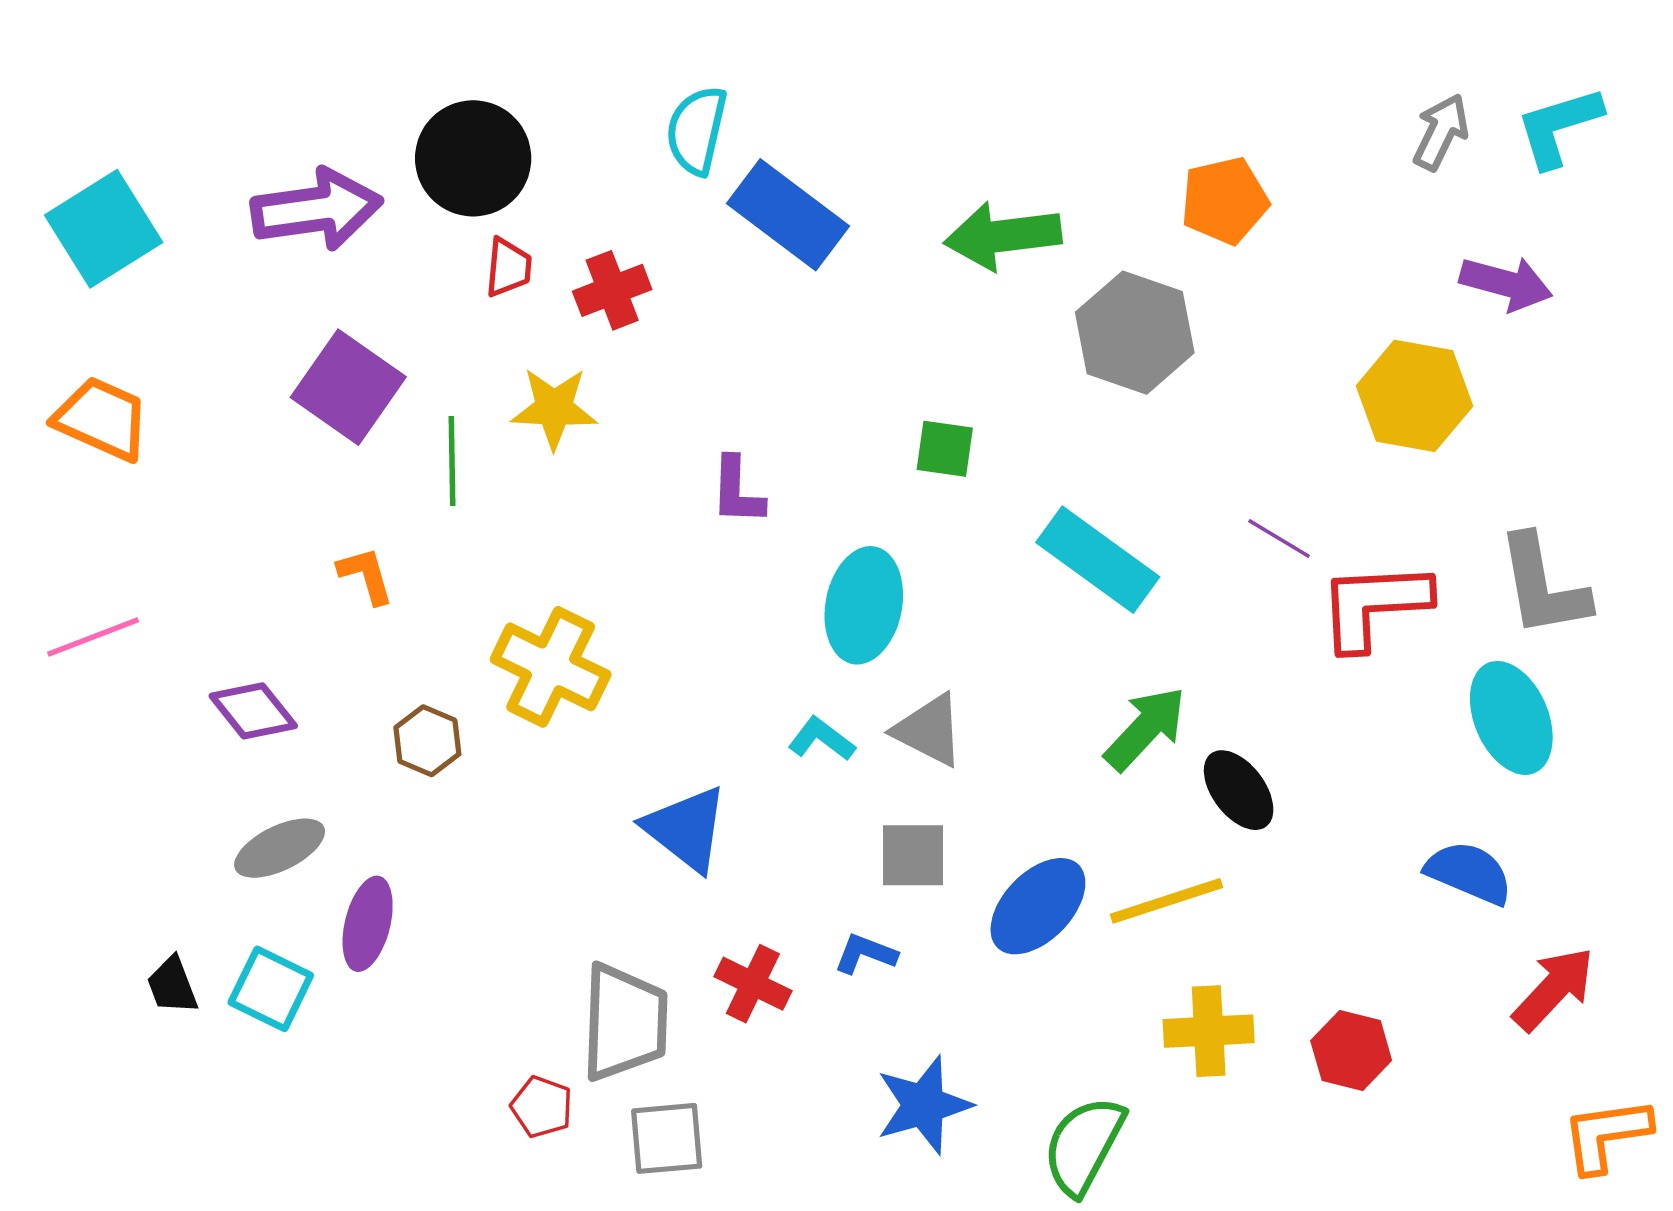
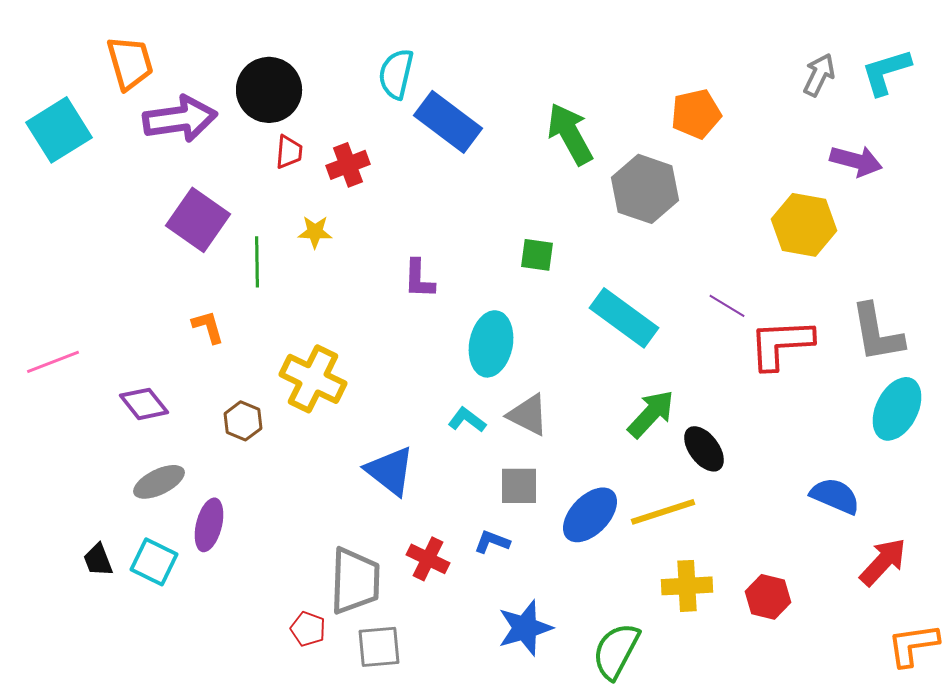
green arrow: (1003, 236) -> (570, 134), turned 68
yellow star: (554, 408) -> (315, 232), size x0.7
orange trapezoid: (102, 419) -> (130, 63), moved, turned 50
cyan ellipse: (1511, 718) -> (897, 409), moved, turned 50

